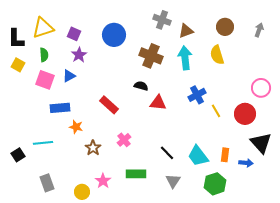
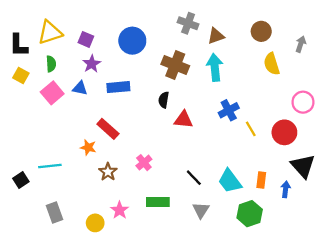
gray arrow: (259, 30) -> (301, 44), moved
yellow semicircle: (217, 55) -> (272, 64), moved
blue triangle: (69, 76) -> (80, 88), turned 40
pink square: (45, 80) -> (52, 93), turned 30
black semicircle: (141, 86) -> (164, 100), turned -96
red rectangle: (109, 105) -> (108, 129), moved
blue rectangle: (60, 108) -> (118, 87), moved
blue arrow: (246, 163) -> (286, 189), turned -88

